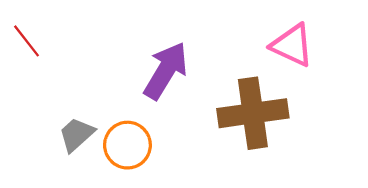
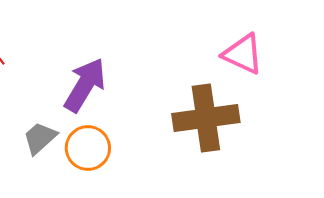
purple arrow: (166, 71) -> (85, 85), moved

